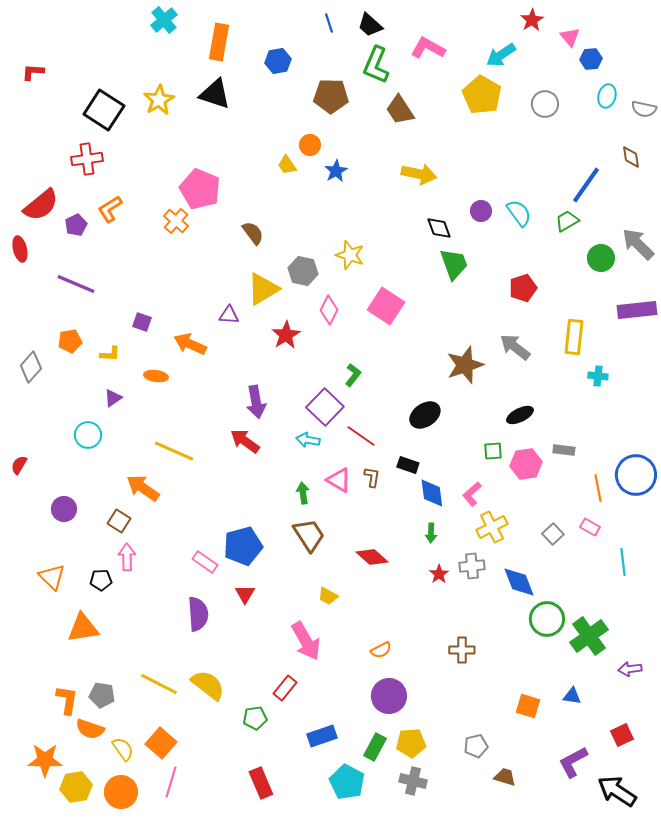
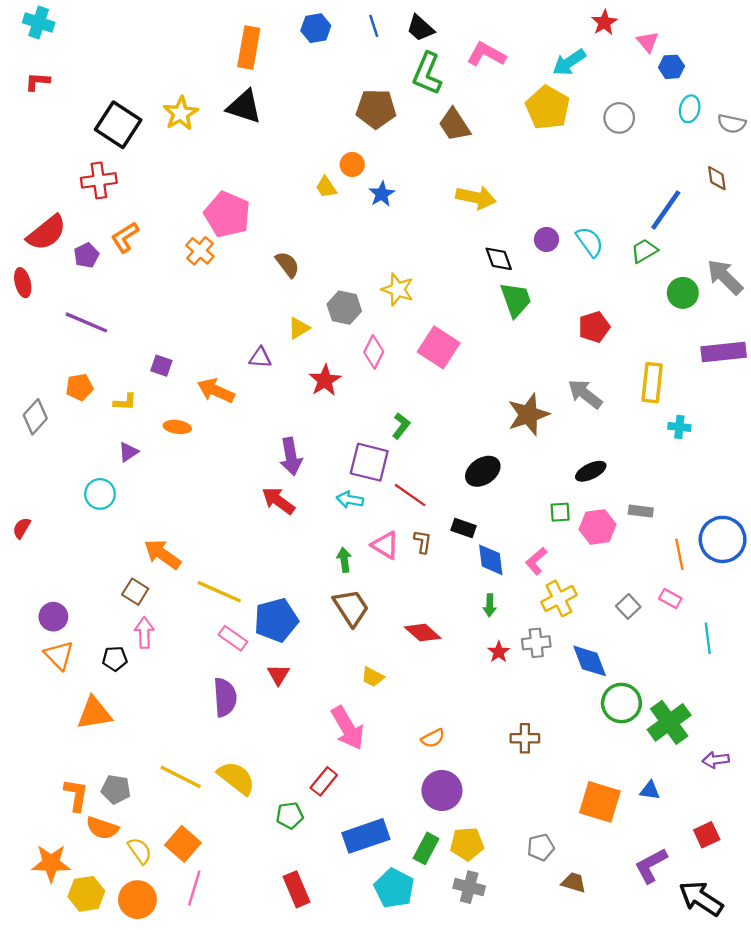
cyan cross: (164, 20) -> (39, 22), moved, turned -32
blue hexagon: (278, 61) -> (316, 28), moved
yellow triangle: (263, 289) -> (299, 328), size x0.6
purple square: (325, 407) -> (369, 462), turned -30
yellow line: (174, 451) -> (219, 592), moved
purple circle: (64, 509) -> (53, 617), moved
orange square: (528, 706) -> (600, 802), size x1.5
blue rectangle: (322, 736) -> (366, 836), size x1.4

